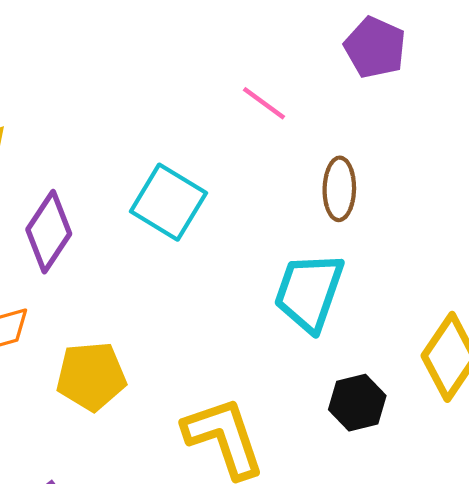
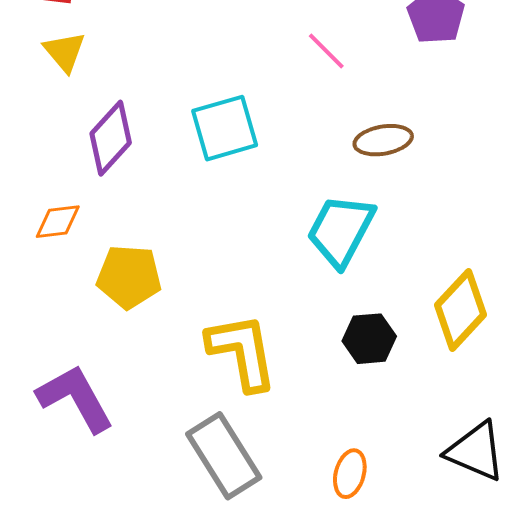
brown ellipse: (339, 189) -> (383, 140), turned 70
cyan square: (168, 202) -> (225, 128), turned 34

